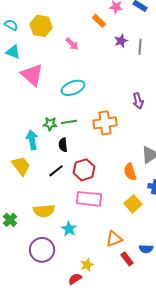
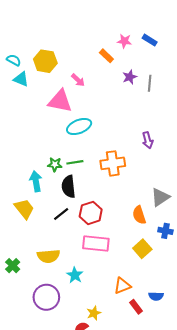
cyan triangle: (13, 52) -> (21, 79), moved
pink triangle: (32, 75) -> (60, 101), moved, turned -30
black semicircle: (63, 145) -> (69, 187), size x1.5

